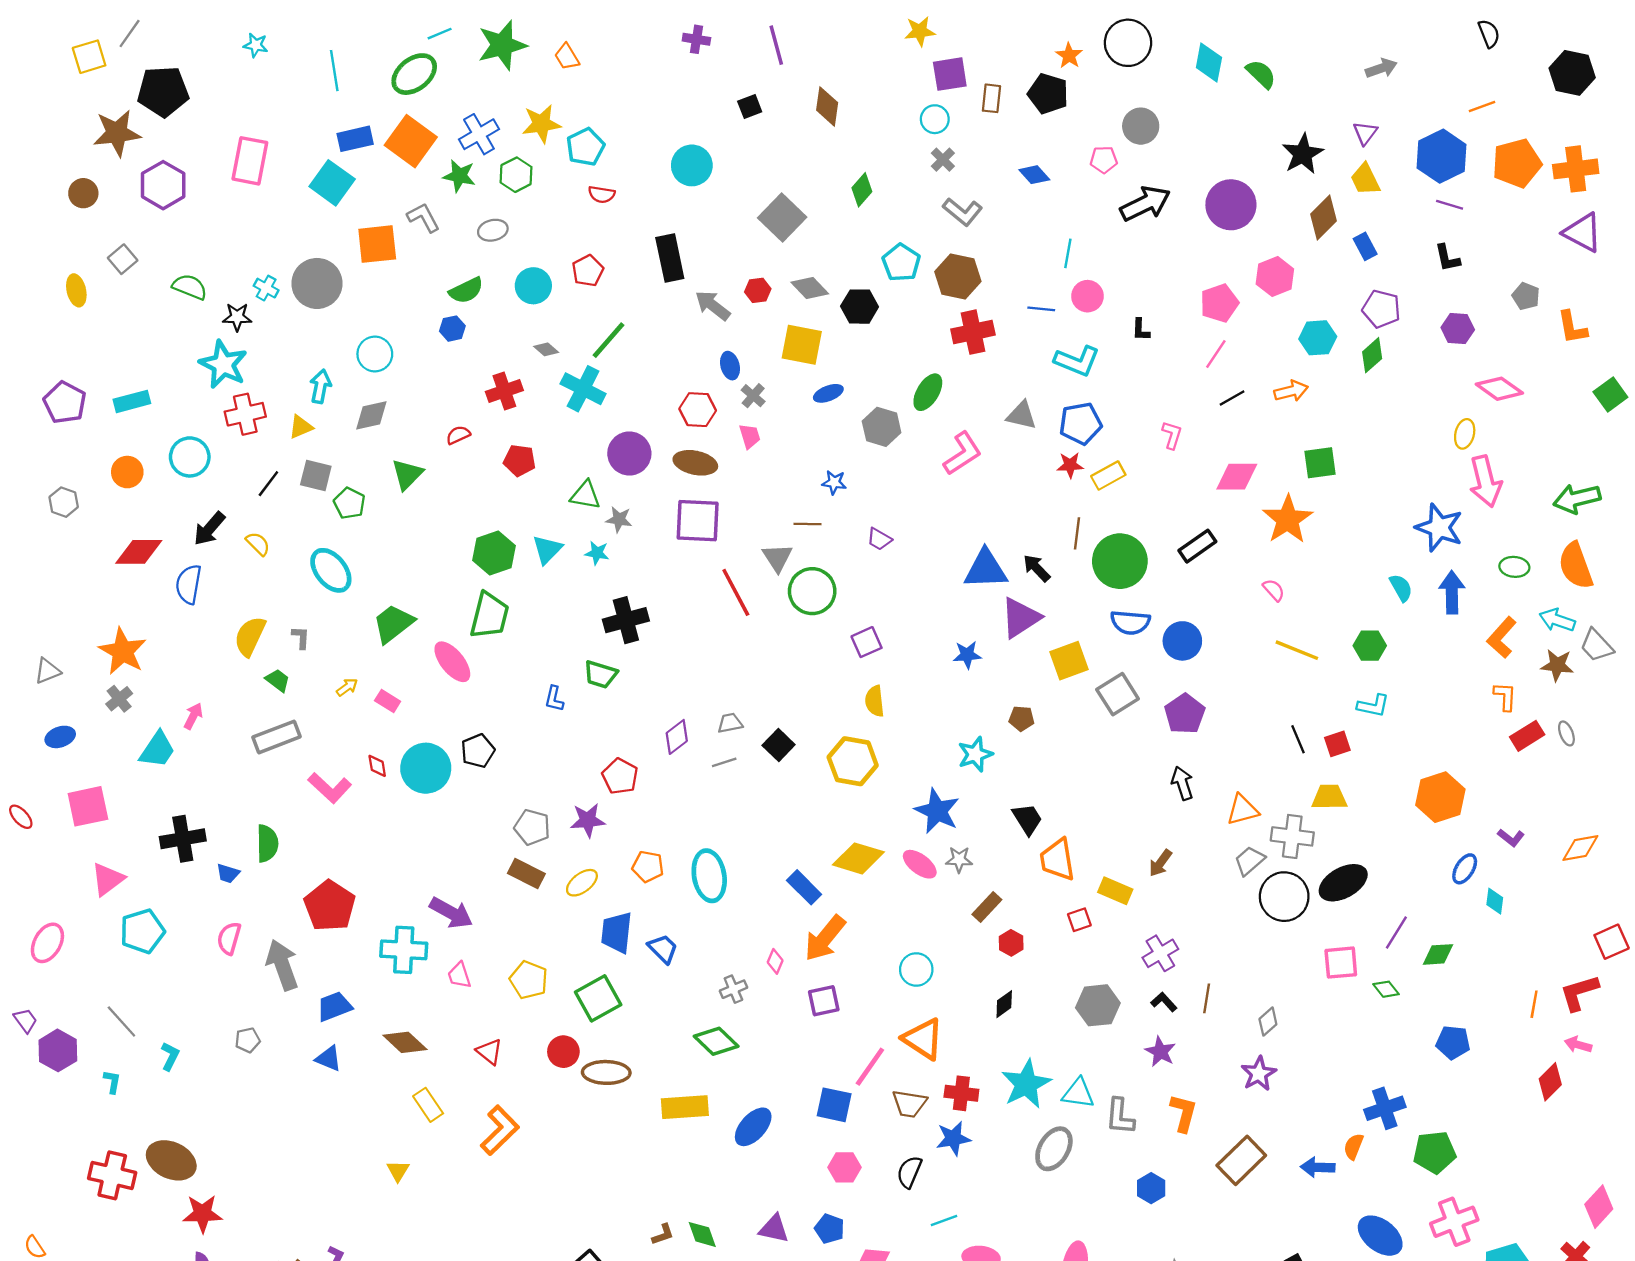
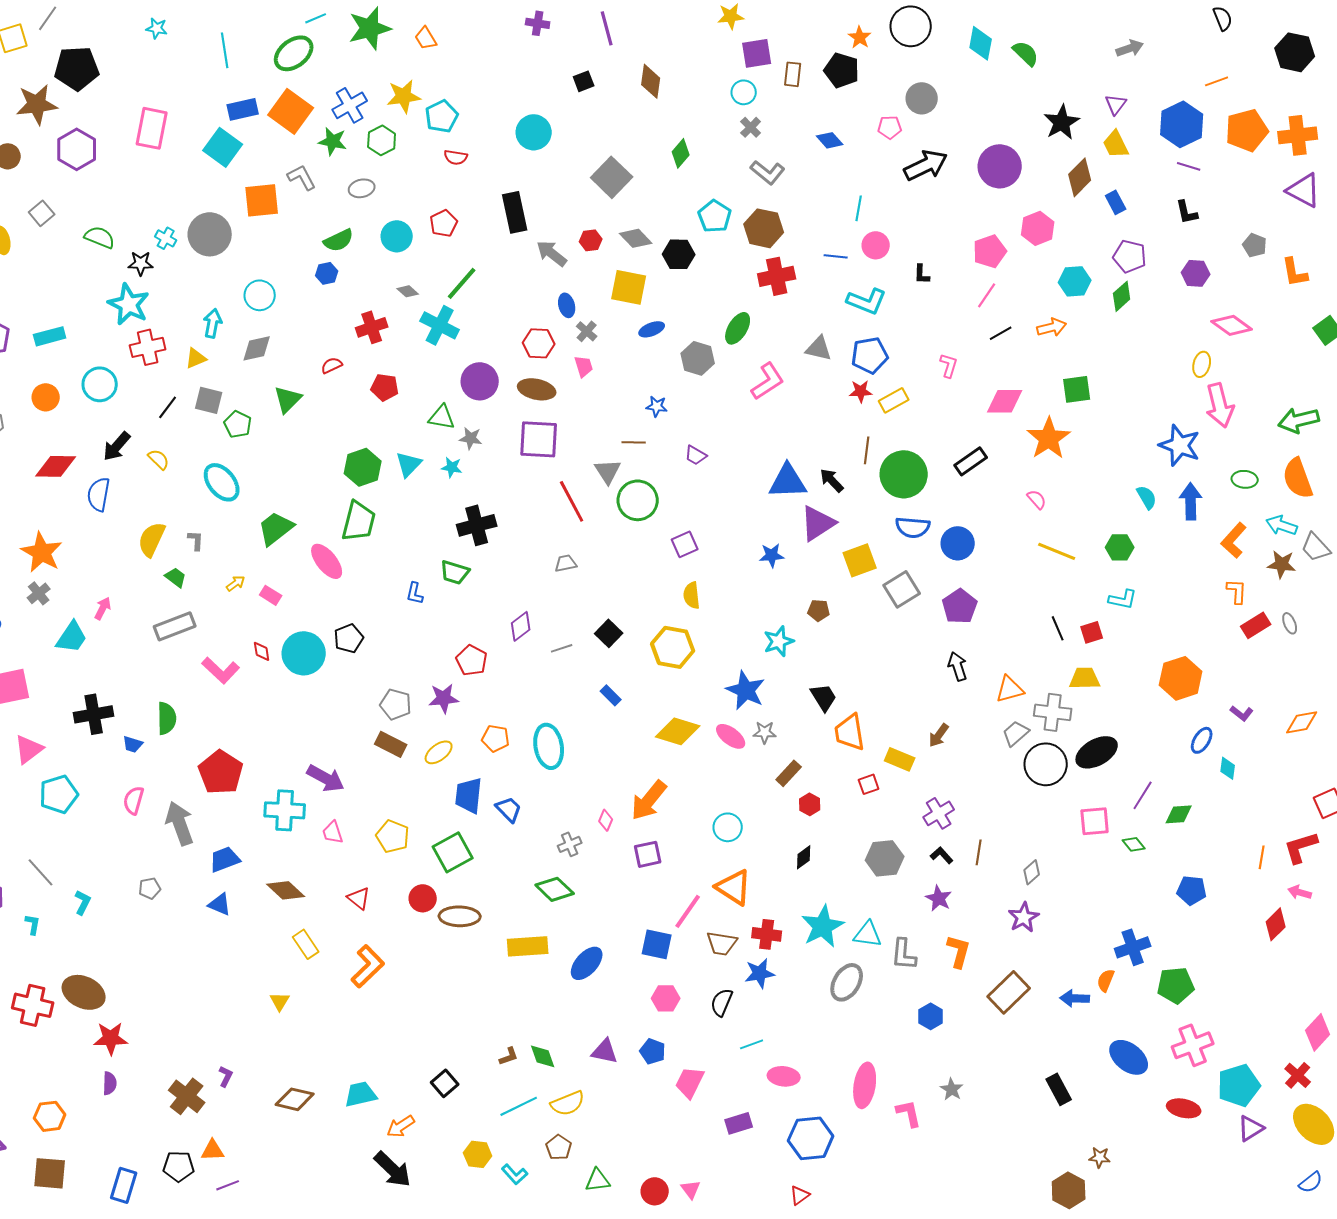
gray trapezoid: (730, 723) -> (566, 563), moved
blue rectangle: (804, 887) -> (611, 695), moved, size x0.7

